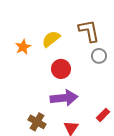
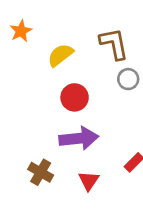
orange star: (23, 47) -> (21, 31), moved

